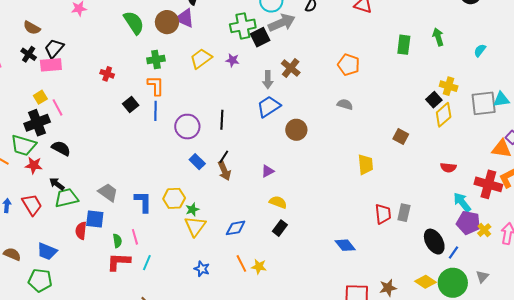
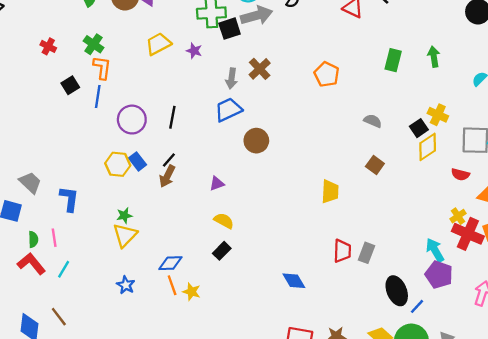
green cross: (156, 60) -> (94, 44), moved, turned 36
gray semicircle: (345, 104) -> (373, 121), moved
red semicircle: (448, 168) -> (460, 174), moved
brown arrow: (224, 171) -> (167, 176), turned 42
yellow hexagon: (174, 198) -> (118, 164), moved
blue diamond: (236, 228) -> (170, 263), moved
yellow cross: (484, 230) -> (458, 216), moved
red L-shape: (119, 262) -> (31, 264), turned 40

